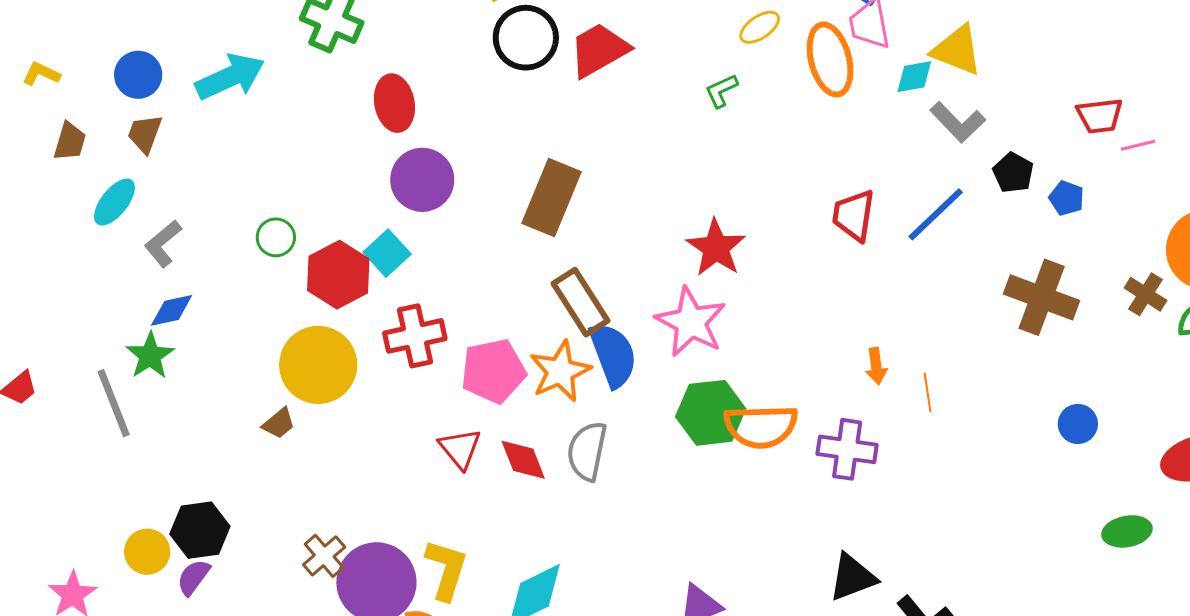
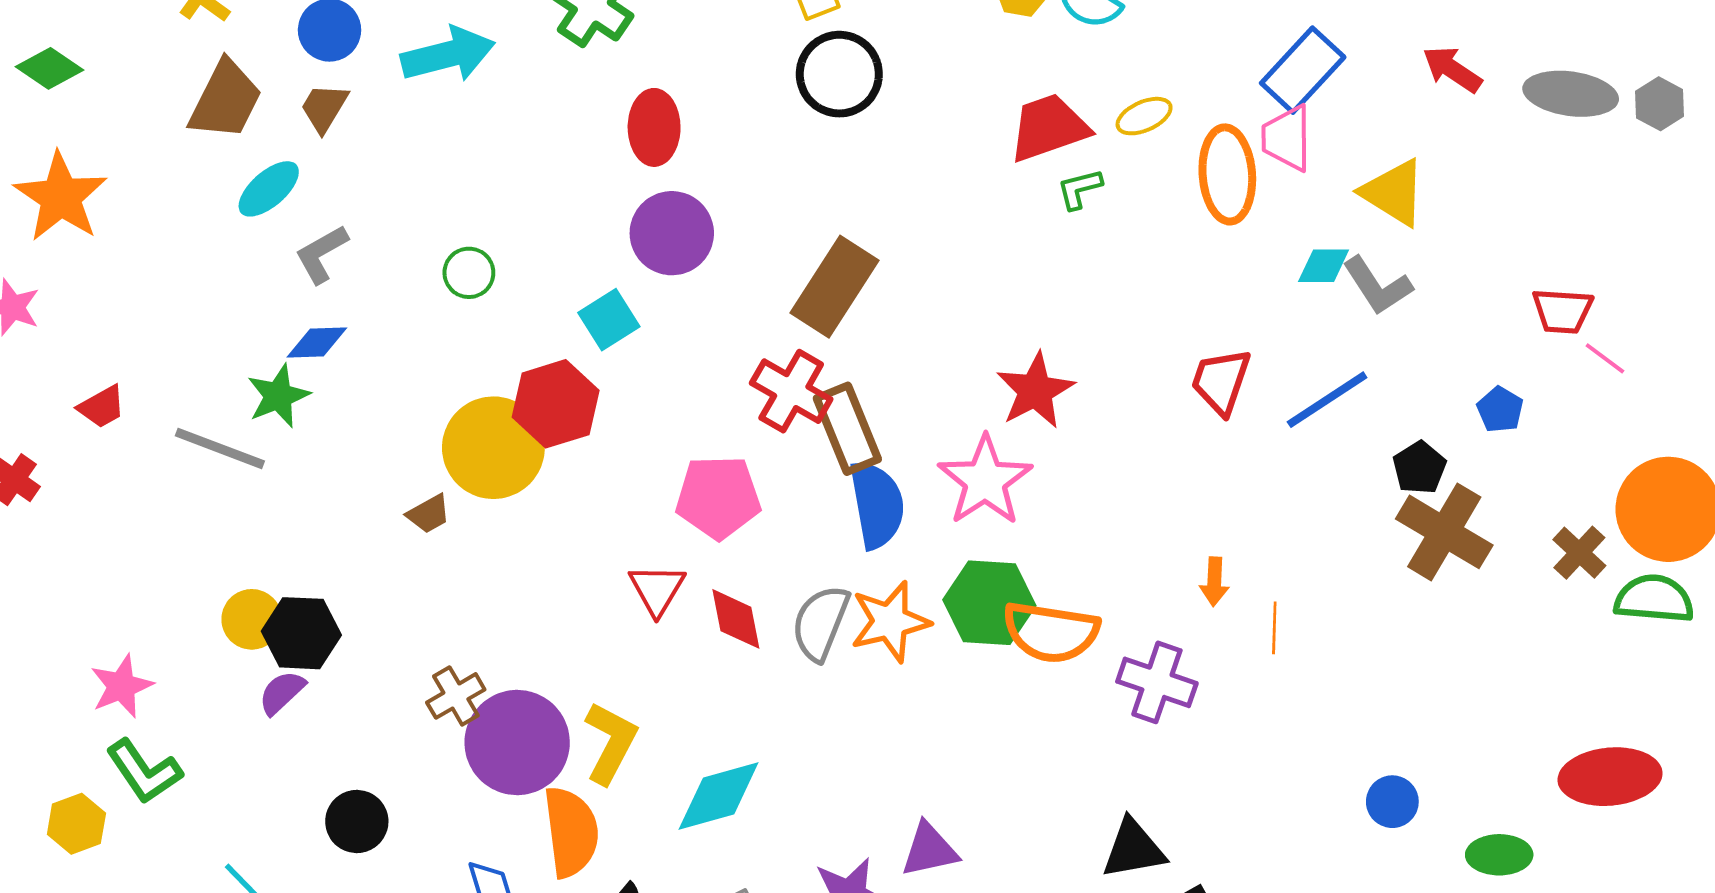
red trapezoid: (599, 50) -> (1049, 128), moved
cyan diamond: (914, 77) -> (1324, 266), moved
brown trapezoid: (70, 141) -> (225, 100), size x1.6
pink line: (1138, 145) -> (1605, 358), turned 40
black pentagon: (1013, 173) -> (1419, 468), moved
red hexagon: (338, 275) -> (556, 404), moved
red cross: (415, 336) -> (791, 391), moved, turned 32
orange star: (560, 371) -> (890, 622), moved
gray line: (114, 403) -> (220, 448), turned -58
blue circle: (1078, 424) -> (1392, 802), moved
yellow circle: (147, 552) -> (252, 619), moved

